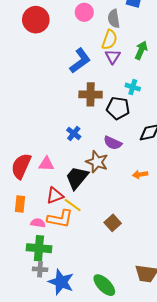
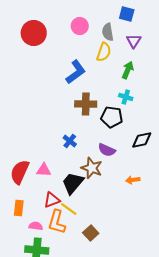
green arrow: (141, 50) -> (128, 70), moved
purple triangle: (113, 57) -> (134, 41), moved
orange L-shape: (60, 219) -> (57, 222), turned 95
brown square: (113, 223) -> (91, 233), moved

